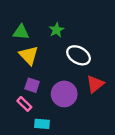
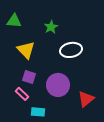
green triangle: (21, 32) -> (14, 21), moved
white ellipse: (79, 55) -> (71, 50), turned -40
red triangle: (95, 84) -> (86, 99), moved

